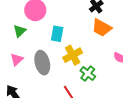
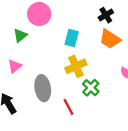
cyan rectangle: (57, 34) -> (72, 38), moved
gray ellipse: (42, 63) -> (43, 88), moved

